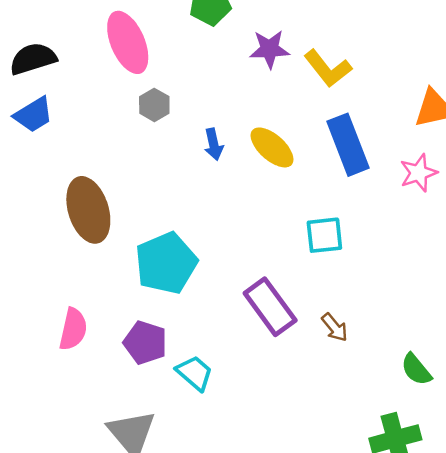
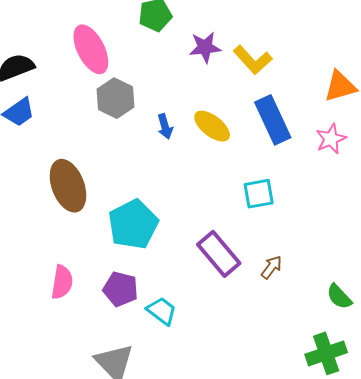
gray hexagon: (154, 105) -> (115, 98), size x1.5
brown arrow: (335, 327) -> (272, 267), turned -100

